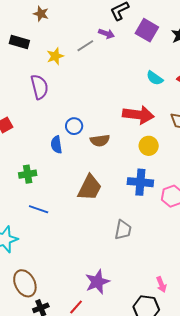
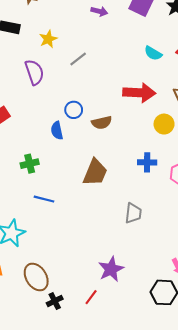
gray line: (85, 46) -> (78, 59), moved
yellow circle: (149, 146) -> (164, 124), moved
blue cross: (140, 182) -> (147, 162), size x0.7

